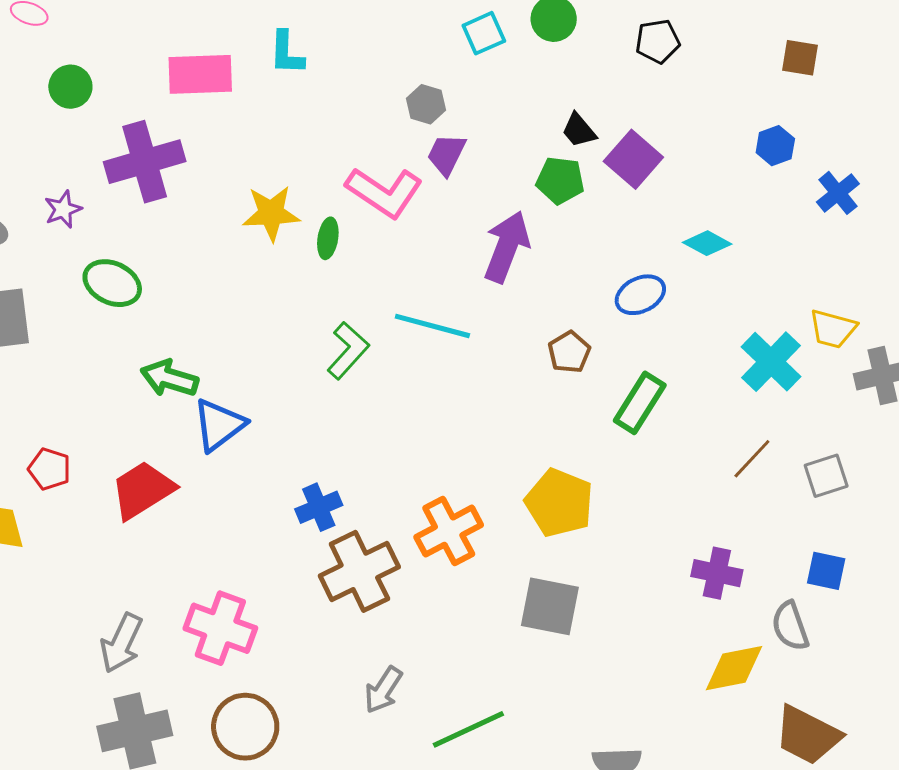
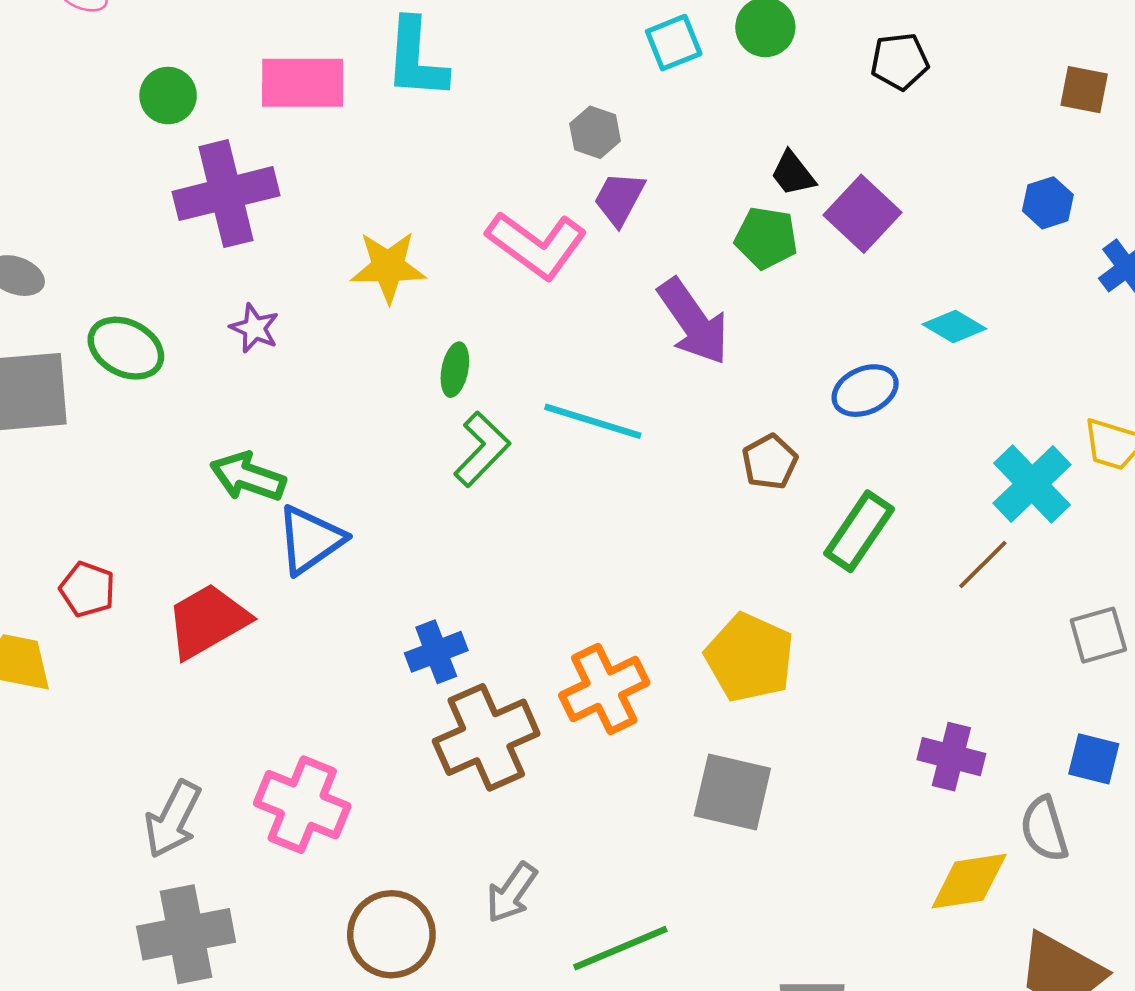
cyan L-shape: (287, 53) -> (416, 59), size x1.4
green circle: (70, 87) -> (168, 96), moved
purple star: (63, 209) -> (255, 328), moved, turned -30
green ellipse: (328, 238) -> (455, 370), moved
purple arrow: (507, 247) -> (693, 322), turned 122
green ellipse: (112, 283) -> (126, 348), moved
brown line: (752, 459) -> (983, 565), moved
brown circle: (245, 727) -> (391, 934), moved

